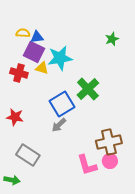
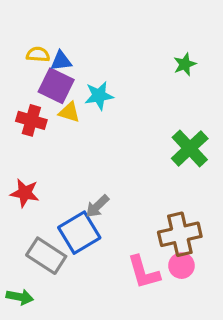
cyan star: (60, 58) -> (99, 96), size x0.7
green cross: (88, 89) -> (190, 148), moved
blue square: (62, 104) -> (79, 233), moved

